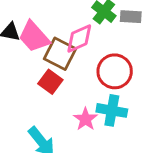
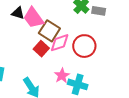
pink diamond: (79, 39) -> (60, 43), moved
cyan cross: (112, 110) -> (78, 84), moved

